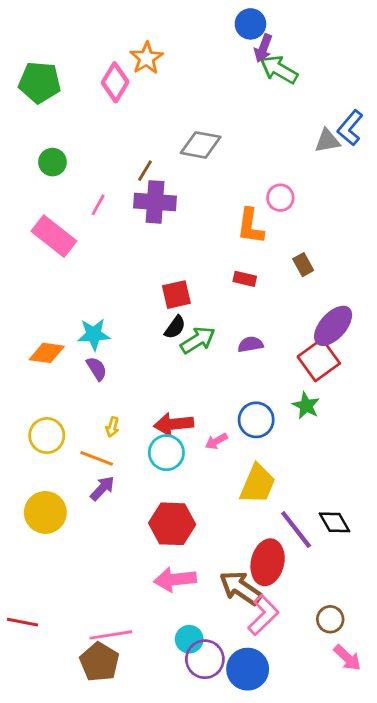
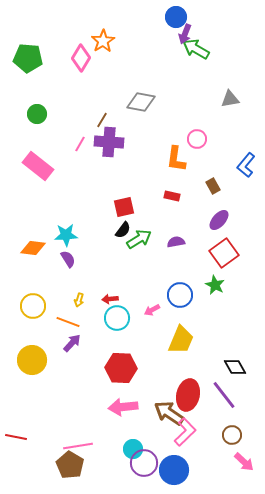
blue L-shape: (350, 128) -> (246, 165), moved
pink line: (98, 205) -> (80, 144), moved
purple ellipse: (333, 326) -> (219, 220), moved, size x0.7
red arrow: (174, 424) -> (110, 299), moved, size x0.6
purple line: (296, 530) -> (224, 395), moved

